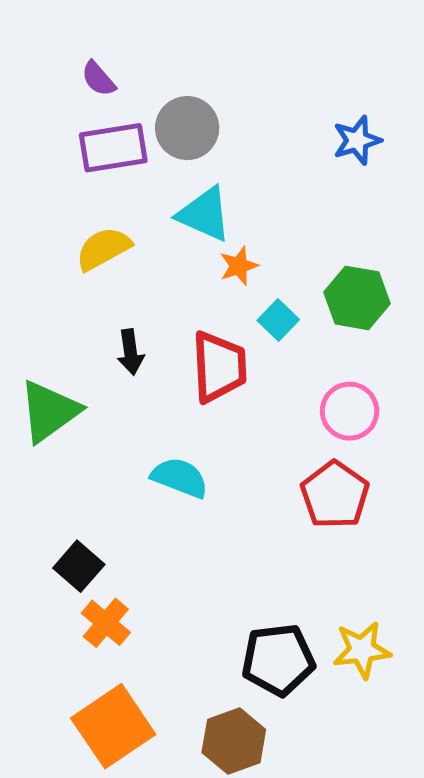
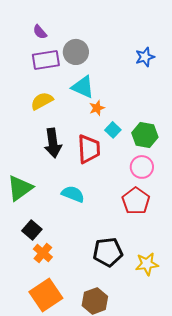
green hexagon: (357, 298) -> (145, 135), moved
black arrow: (130, 352) -> (53, 143), size x1.6
green triangle: (49, 411) -> (20, 188), moved
black pentagon: (278, 660) -> (108, 252), moved

